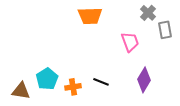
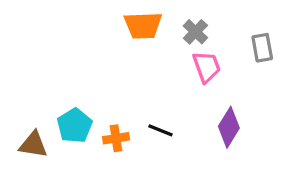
gray cross: (148, 13) -> (195, 32), moved

